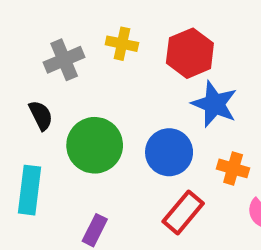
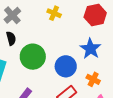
red hexagon: (190, 53) -> (95, 15), moved
gray cross: (64, 60) -> (12, 15), moved, turned -30

